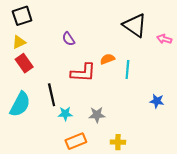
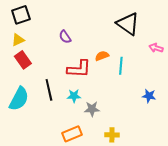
pink arrow: (164, 39) -> (156, 48), moved
cyan star: (65, 114) -> (74, 96), moved

